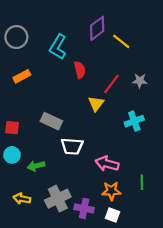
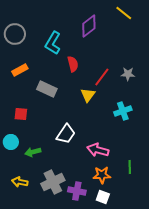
yellow line: (121, 41) -> (124, 13), moved
gray rectangle: (51, 121) -> (47, 89), moved
red square: (12, 128) -> (21, 114), moved
white trapezoid: (72, 146) -> (66, 134), turned -60

